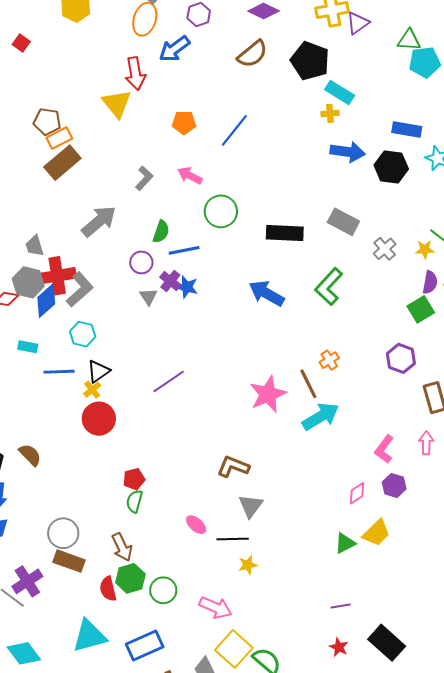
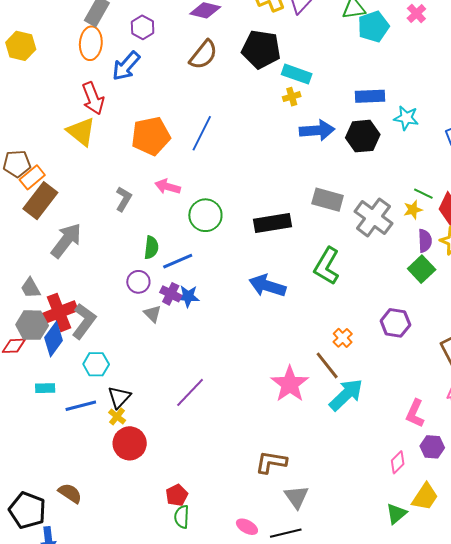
orange pentagon: (184, 123) -> (151, 136), size x1.6
gray arrow: (99, 221) -> (66, 240), moved
gray cross: (385, 249) -> (373, 217), size x1.6
purple hexagon: (401, 358) -> (395, 323), moved

